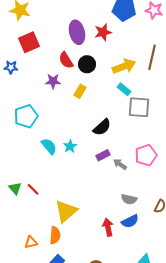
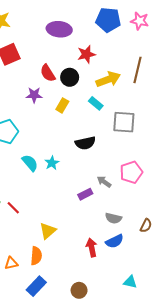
purple ellipse: (77, 32) -> (59, 29), moved, turned -70
red star: (103, 32) -> (86, 54), moved
cyan rectangle: (124, 89) -> (96, 103), moved
black semicircle: (102, 127) -> (85, 143), turned 30
purple rectangle: (103, 155) -> (85, 194), moved
yellow triangle: (66, 211) -> (48, 231), size x0.7

